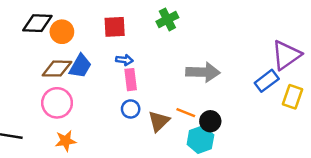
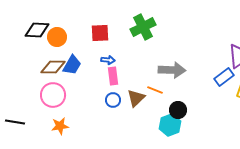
green cross: (167, 19) -> (143, 27), size x1.4
orange line: (186, 113) -> (155, 90), moved
brown triangle: (159, 121) -> (136, 98), moved

